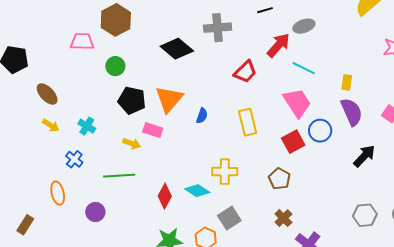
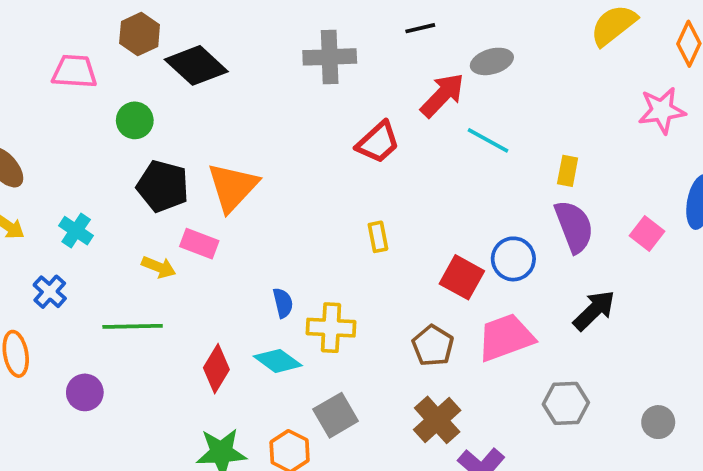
brown hexagon: (116, 20) -> (140, 34), size x0.7
black diamond: (177, 49) -> (196, 65), moved
pink trapezoid: (297, 103) -> (506, 337), moved, turned -80
blue semicircle: (202, 116) -> (283, 303), moved, turned -35
yellow rectangle: (248, 122) -> (378, 237), size x0.6
red square: (293, 142) -> (462, 277), turned -35
gray hexagon: (365, 215) -> (566, 403), moved
brown cross: (283, 218) -> (437, 420), size x1.4

